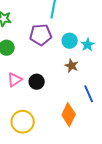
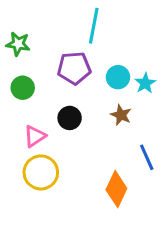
black circle: (37, 82) -> (70, 118), moved
yellow circle: (23, 122) -> (41, 172), moved

